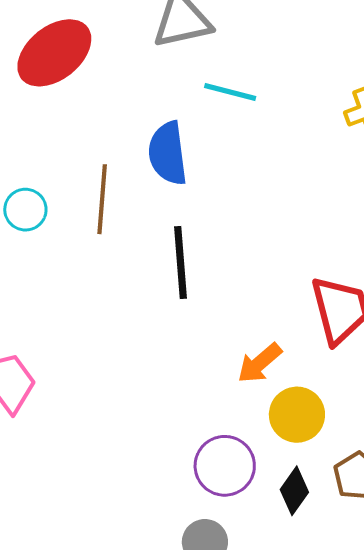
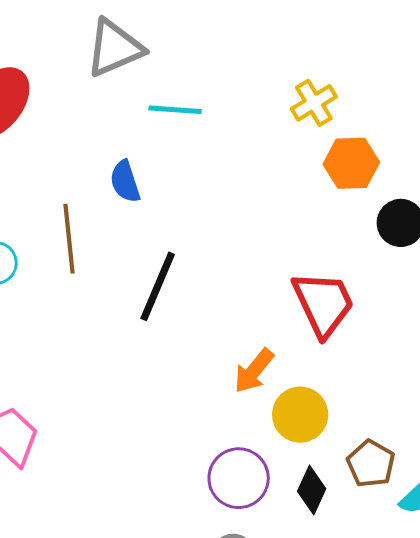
blue semicircle: (168, 153) -> (125, 182), size x0.7
black line: (180, 262) -> (158, 286), turned 38

